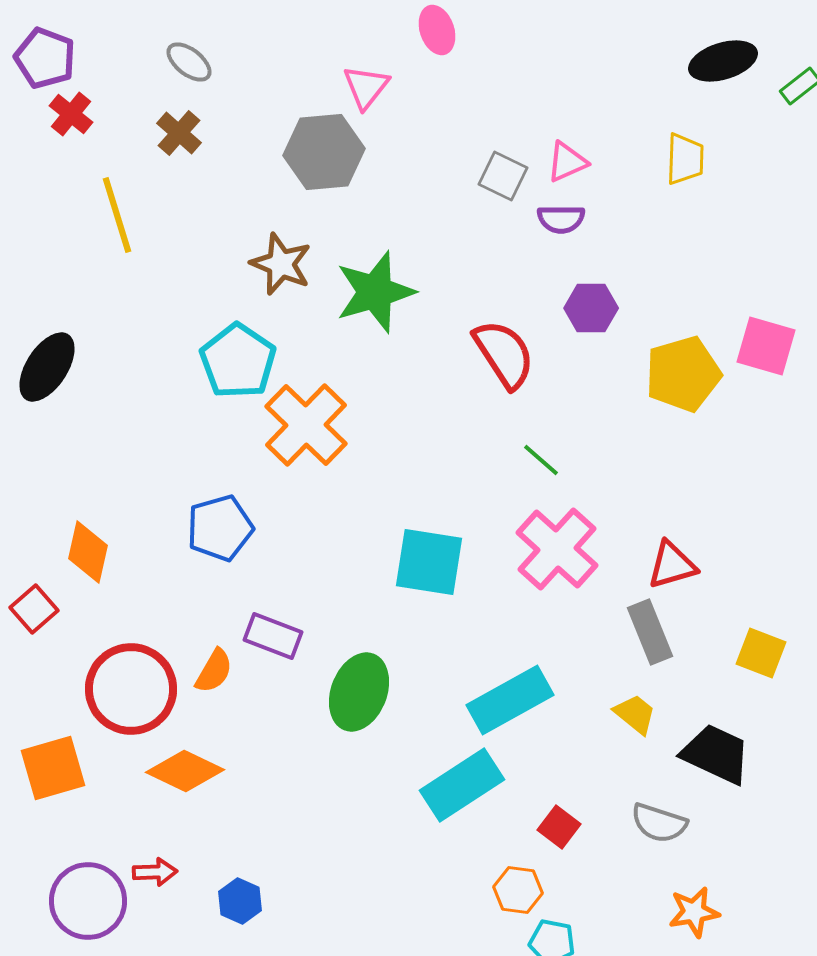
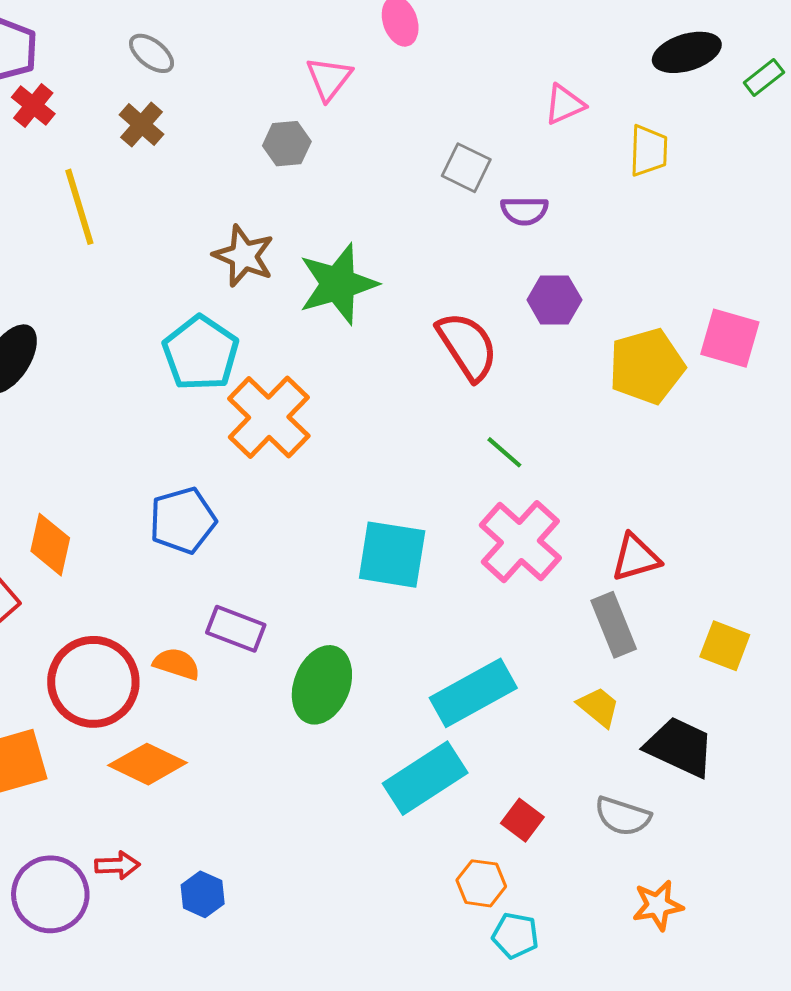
gray hexagon: (324, 152) -> (287, 144), size x0.6
pink triangle: (567, 162) -> (564, 105), moved
orange semicircle: (214, 671) -> (177, 664), turned -102

